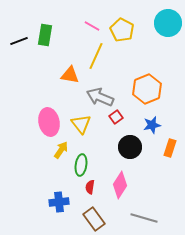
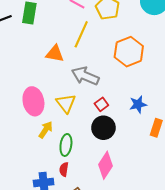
orange hexagon: (147, 89) -> (129, 52), moved
red square: (116, 117) -> (101, 104), moved
black circle: (130, 147) -> (103, 128), moved
red semicircle: (90, 187) -> (64, 169), moved

